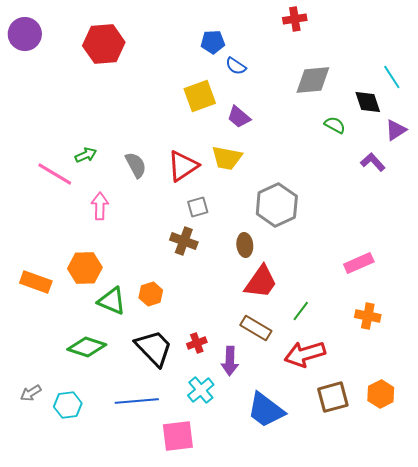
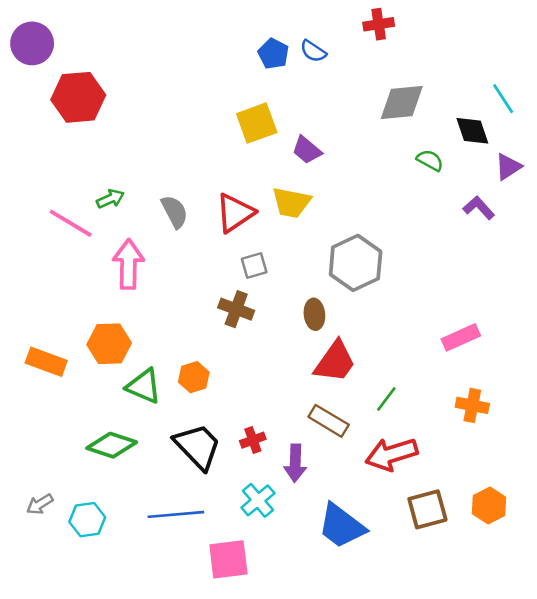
blue pentagon: (213, 42) -> (273, 54), turned 30
red hexagon: (104, 44) -> (78, 97), moved
blue semicircle: (236, 66) -> (313, 51), moved
pink arrow: (100, 206) -> (128, 264), size x1.4

